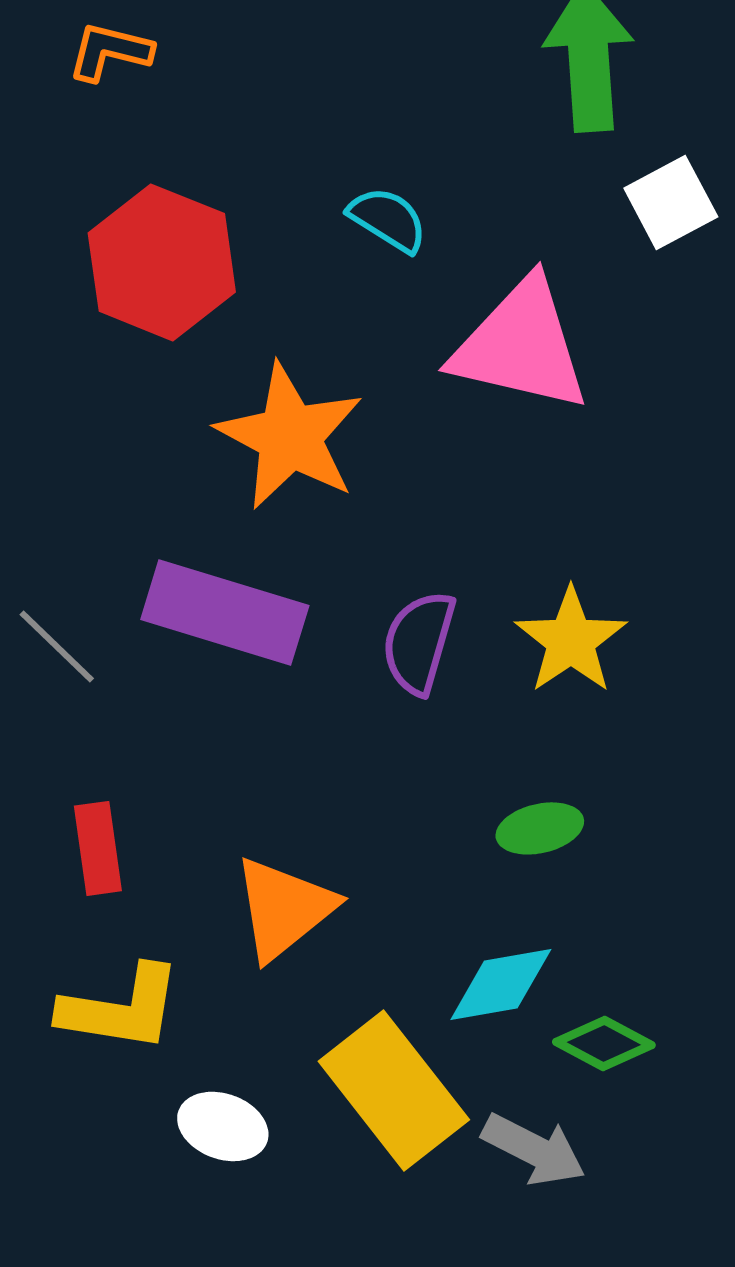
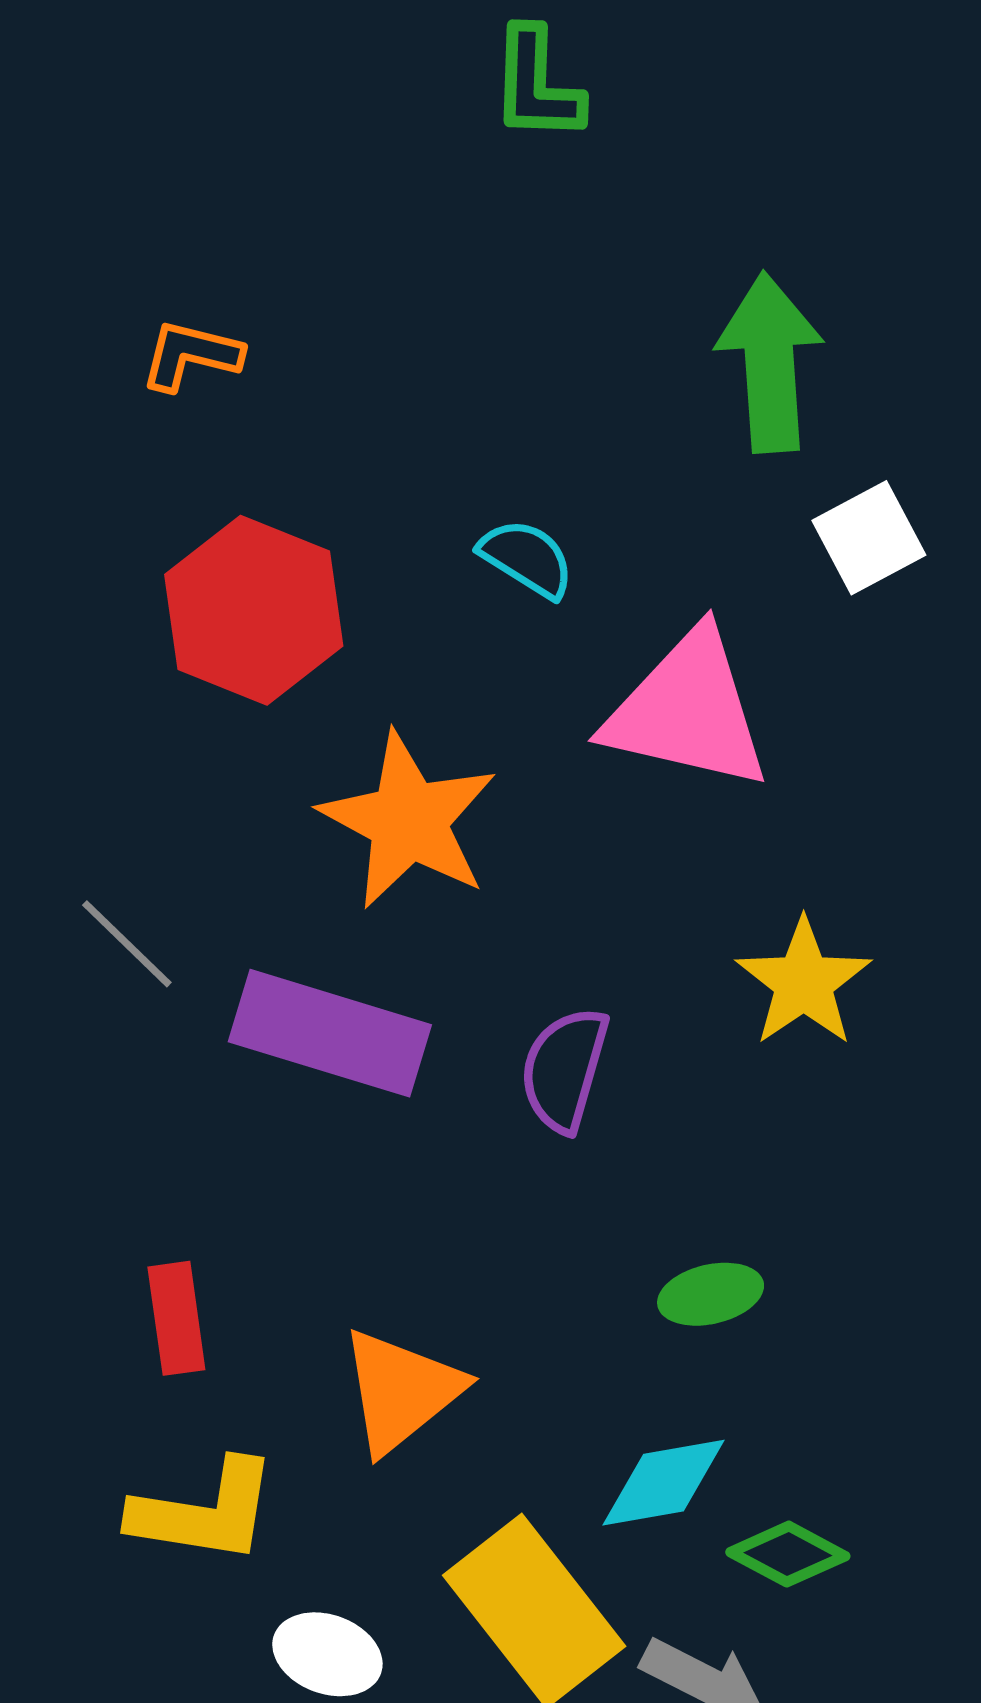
yellow star: (571, 640) -> (804, 982), moved
gray line: (57, 646) -> (127, 944), moved

